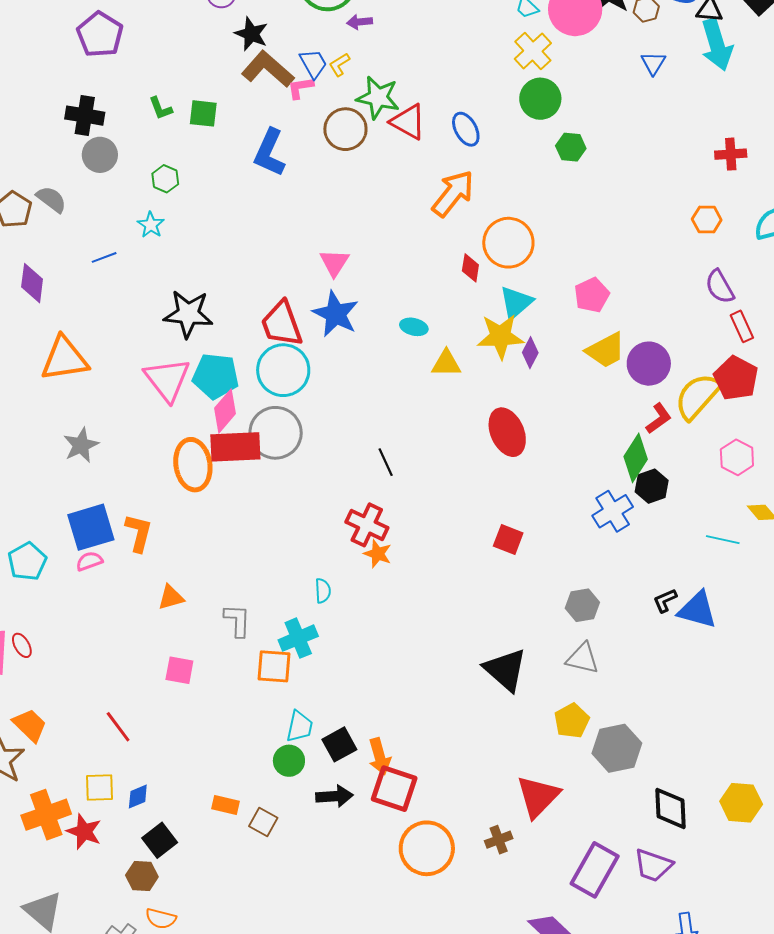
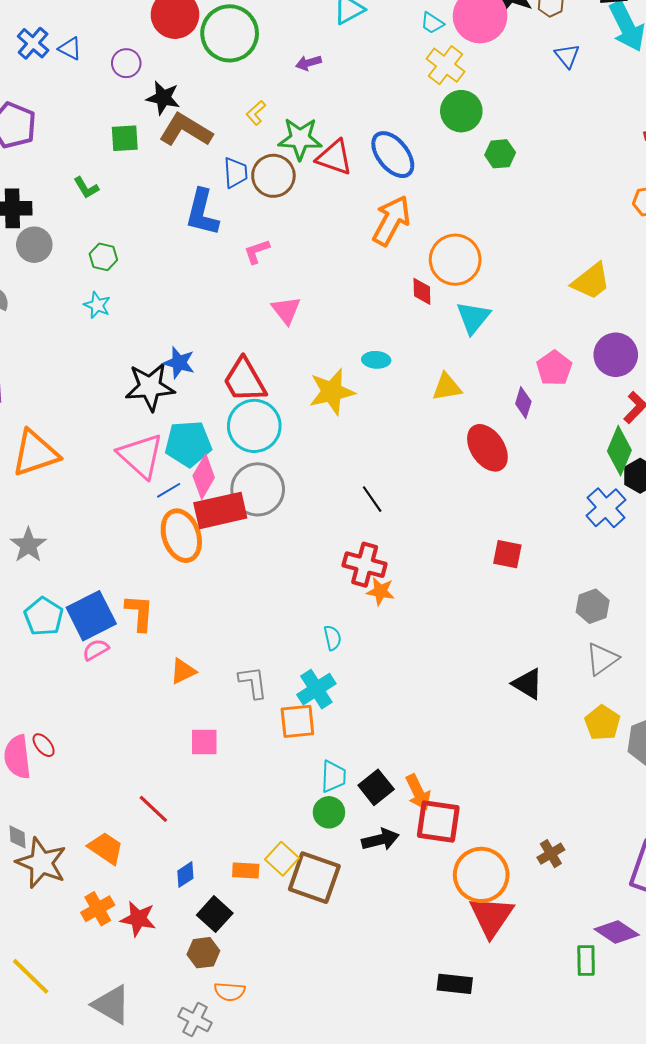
purple arrow: (360, 22) -> (309, 63), moved
blue trapezoid: (313, 64) -> (236, 173), moved, turned 36
pink L-shape: (300, 88) -> (257, 251), moved
green square: (203, 113) -> (125, 138), moved
blue ellipse: (466, 129) -> (393, 155), size x1.4
blue line: (104, 257) -> (169, 490), moved
pink pentagon: (592, 295) -> (554, 368), moved
blue star: (336, 314) -> (179, 363), moved, size x0.7
yellow star: (500, 336) -> (332, 392), moved
yellow trapezoid: (606, 350) -> (591, 281), moved
purple diamond: (530, 353) -> (523, 403), moved
yellow triangle: (446, 363) -> (447, 387), moved
gray star: (81, 445) -> (28, 545), moved
cyan pentagon: (27, 562) -> (44, 616), moved
gray triangle: (582, 658) -> (602, 659), turned -39
black triangle: (505, 670) -> (528, 684), size x0.7
orange trapezoid: (30, 725) -> (106, 848), moved
yellow square: (99, 788) -> (282, 859), moved, turned -36
red triangle: (538, 796) -> (491, 916), moved
orange rectangle: (225, 805) -> (246, 870), moved
orange cross: (46, 815) -> (98, 909), size x0.7
brown square: (263, 822) -> (314, 878), size x1.8

